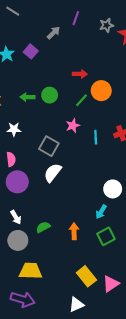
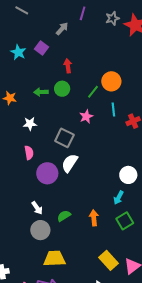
red arrow: (80, 74) -> (68, 66), moved, turned -96
cyan line: (96, 137) -> (113, 109), moved
purple circle: (17, 182) -> (47, 173), moved

